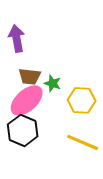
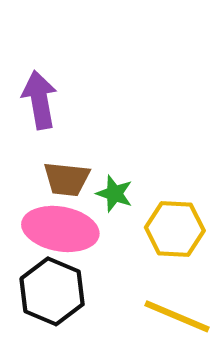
pink ellipse: (27, 100) -> (60, 229), turned 52

